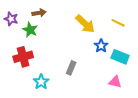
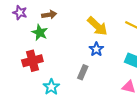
purple star: (11, 19) -> (20, 13), moved
blue star: (101, 46) -> (96, 49), moved

